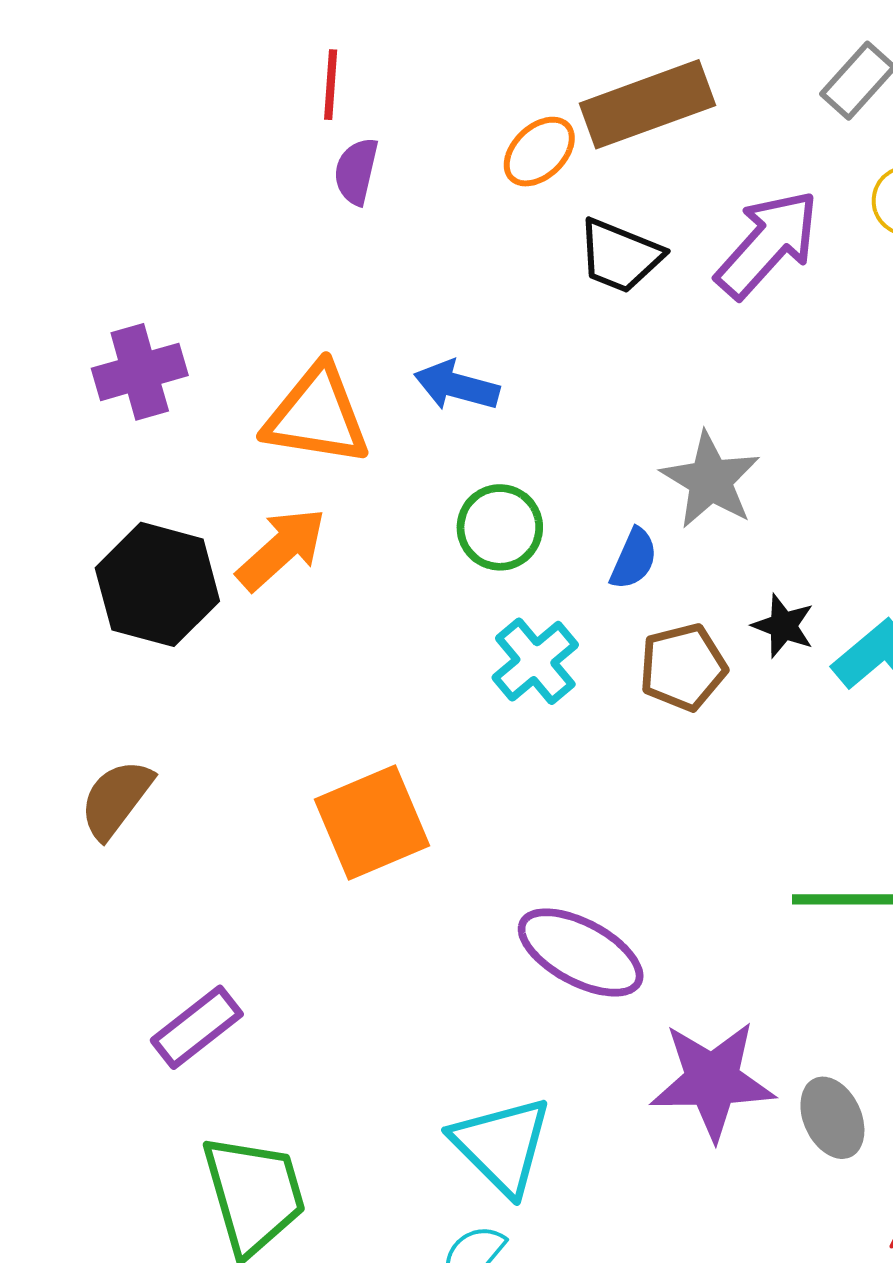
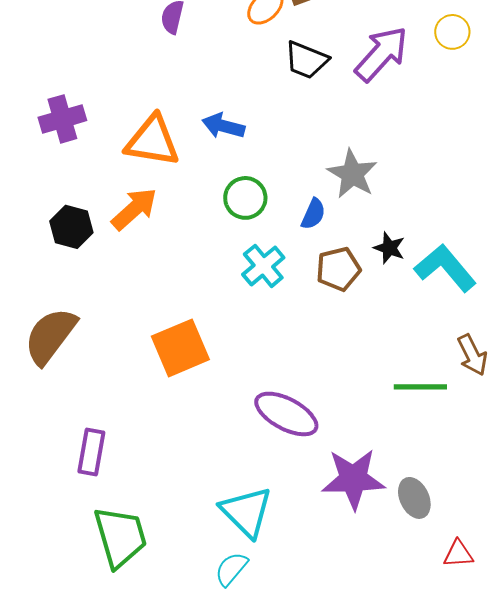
black hexagon: (157, 584) -> (71, 227), size x0.7
brown semicircle: (116, 799) -> (50, 336), size x1.4
purple rectangle: (197, 1027) -> (91, 452), turned -42

